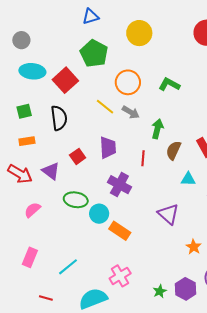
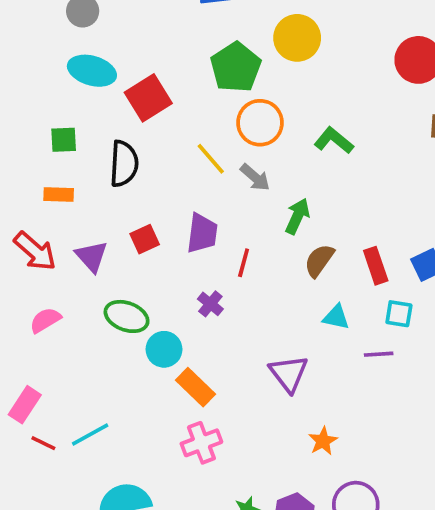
green pentagon: (94, 53) -> (236, 67), moved
red line: (143, 158) -> (244, 263), moved
purple cross: (119, 185) -> (210, 304), size x0.6
pink cross: (120, 276) -> (201, 443), moved
red line: (46, 298) -> (43, 443), moved

